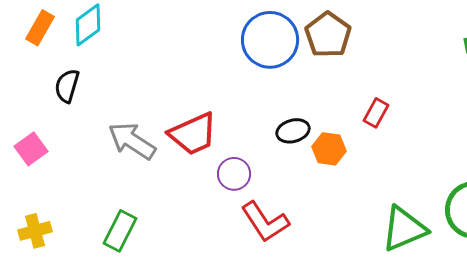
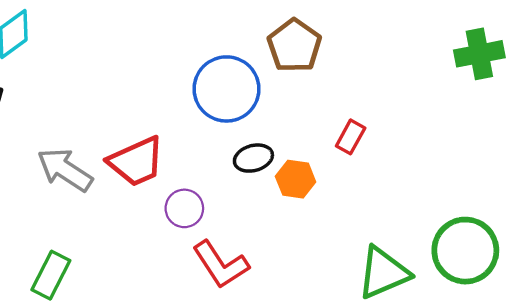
blue circle: (270, 40) -> (226, 89), moved

